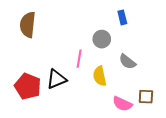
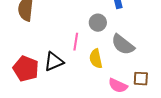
gray semicircle: (127, 62) -> (123, 45), size x1.4

